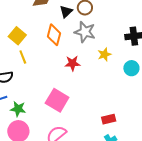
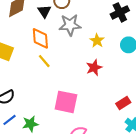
yellow line: (23, 57) -> (44, 61), moved
red star: (72, 63) -> (94, 68), moved

